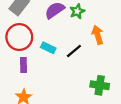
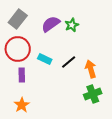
orange arrow: (98, 35) -> (91, 69), moved
green cross: (100, 85) -> (93, 94), turned -30

